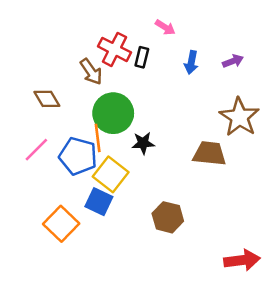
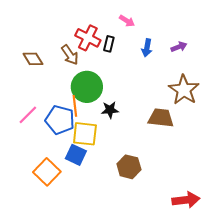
brown diamond: (47, 99) -> (33, 59), moved
yellow square: (111, 174) -> (85, 134), turned -32

